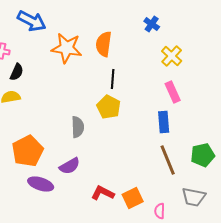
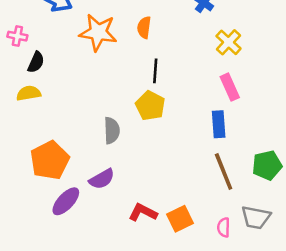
orange semicircle: (104, 44) -> (144, 27), size x0.7
purple ellipse: (41, 184) -> (66, 201), turned -65
pink semicircle: (160, 211) -> (224, 227), moved

